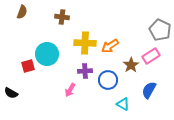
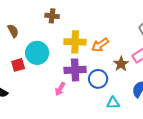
brown semicircle: (22, 12) -> (13, 31), moved, turned -48
purple cross: (85, 71) -> (75, 70), size x1.5
cyan triangle: (123, 104) -> (113, 103), turned -32

